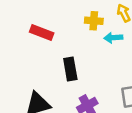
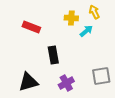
cyan arrow: (113, 38) -> (86, 31), turned 144

